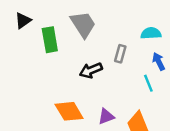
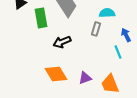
cyan semicircle: (151, 33) -> (107, 13), moved
black arrow: (91, 70) -> (62, 42), moved

